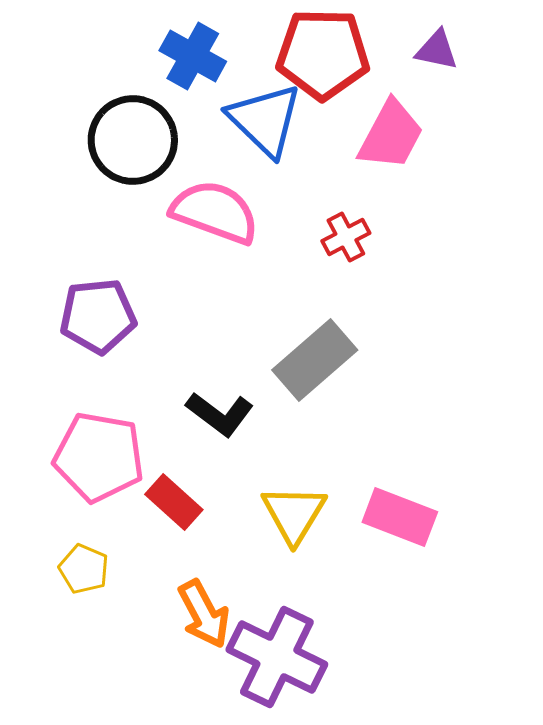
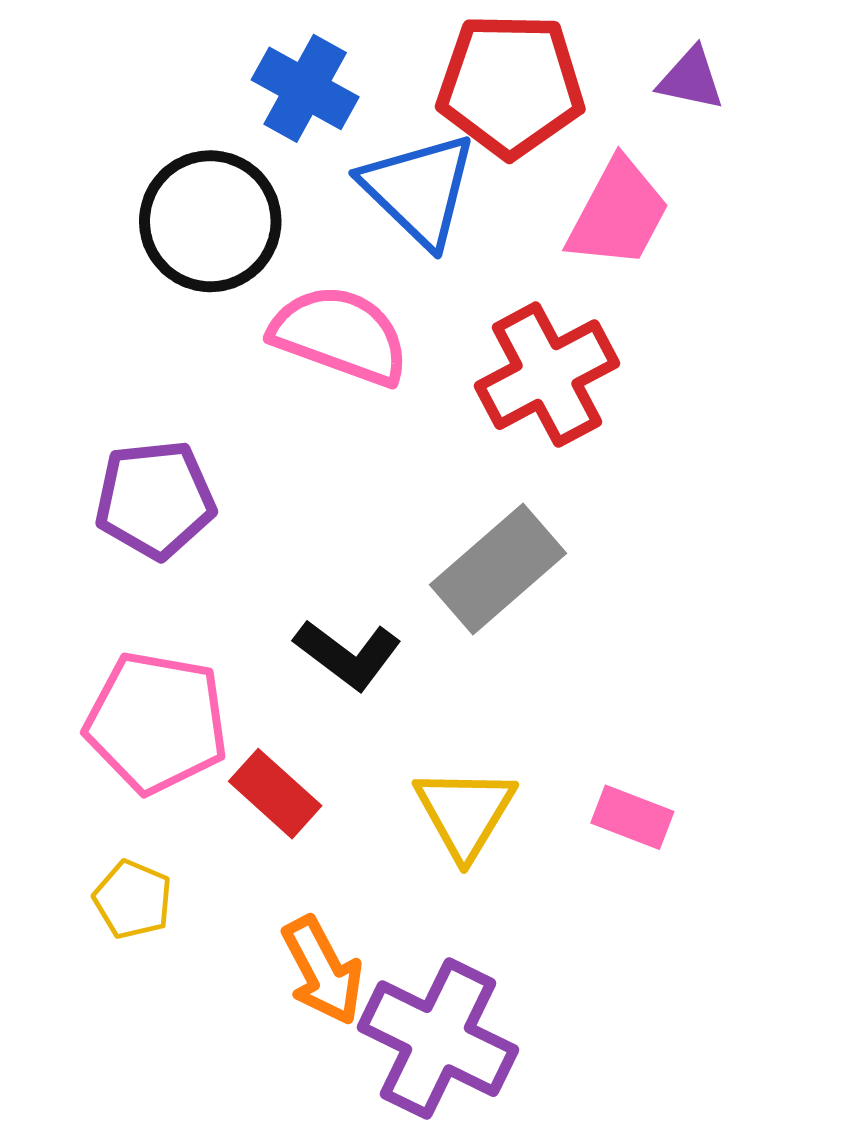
red cross: (346, 237) -> (547, 375), size x1.8
pink rectangle: (400, 517) -> (632, 817), size x0.7

